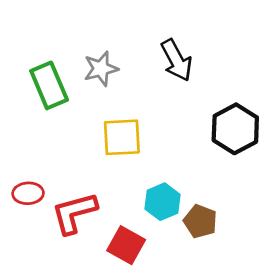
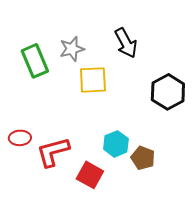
yellow square: (122, 137) -> (93, 80), moved

